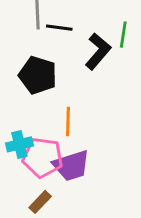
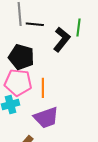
pink pentagon: (43, 157) -> (18, 83), moved

